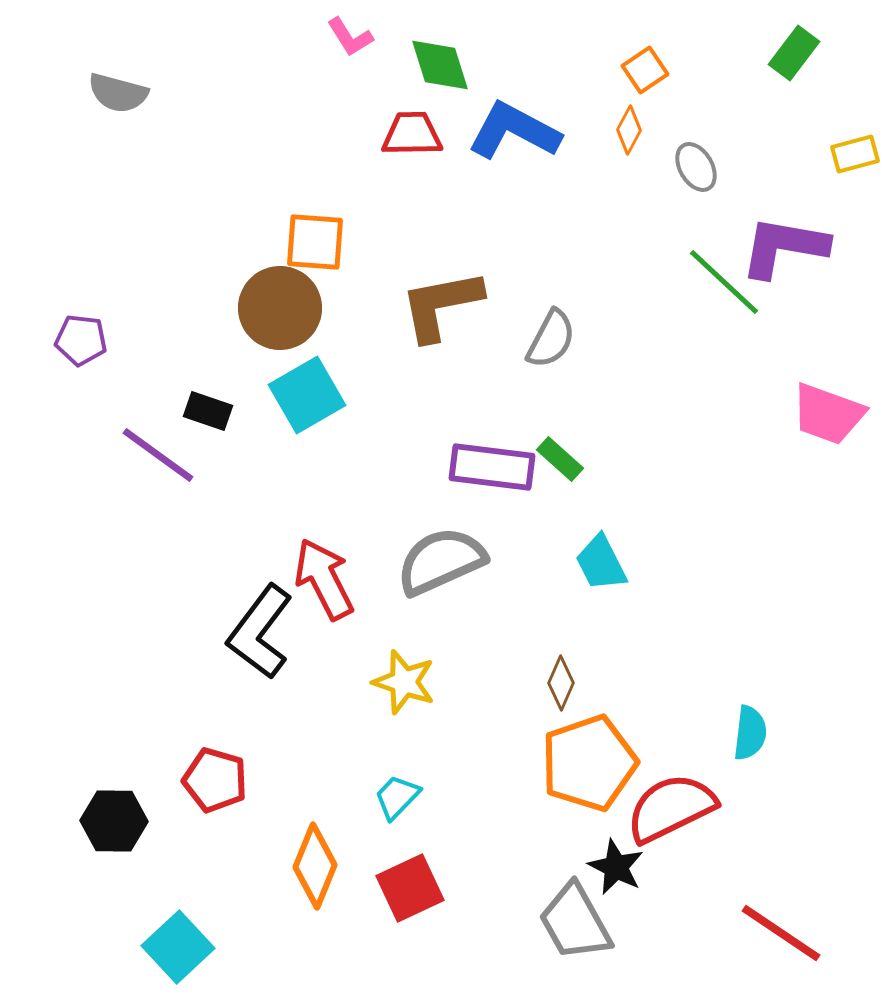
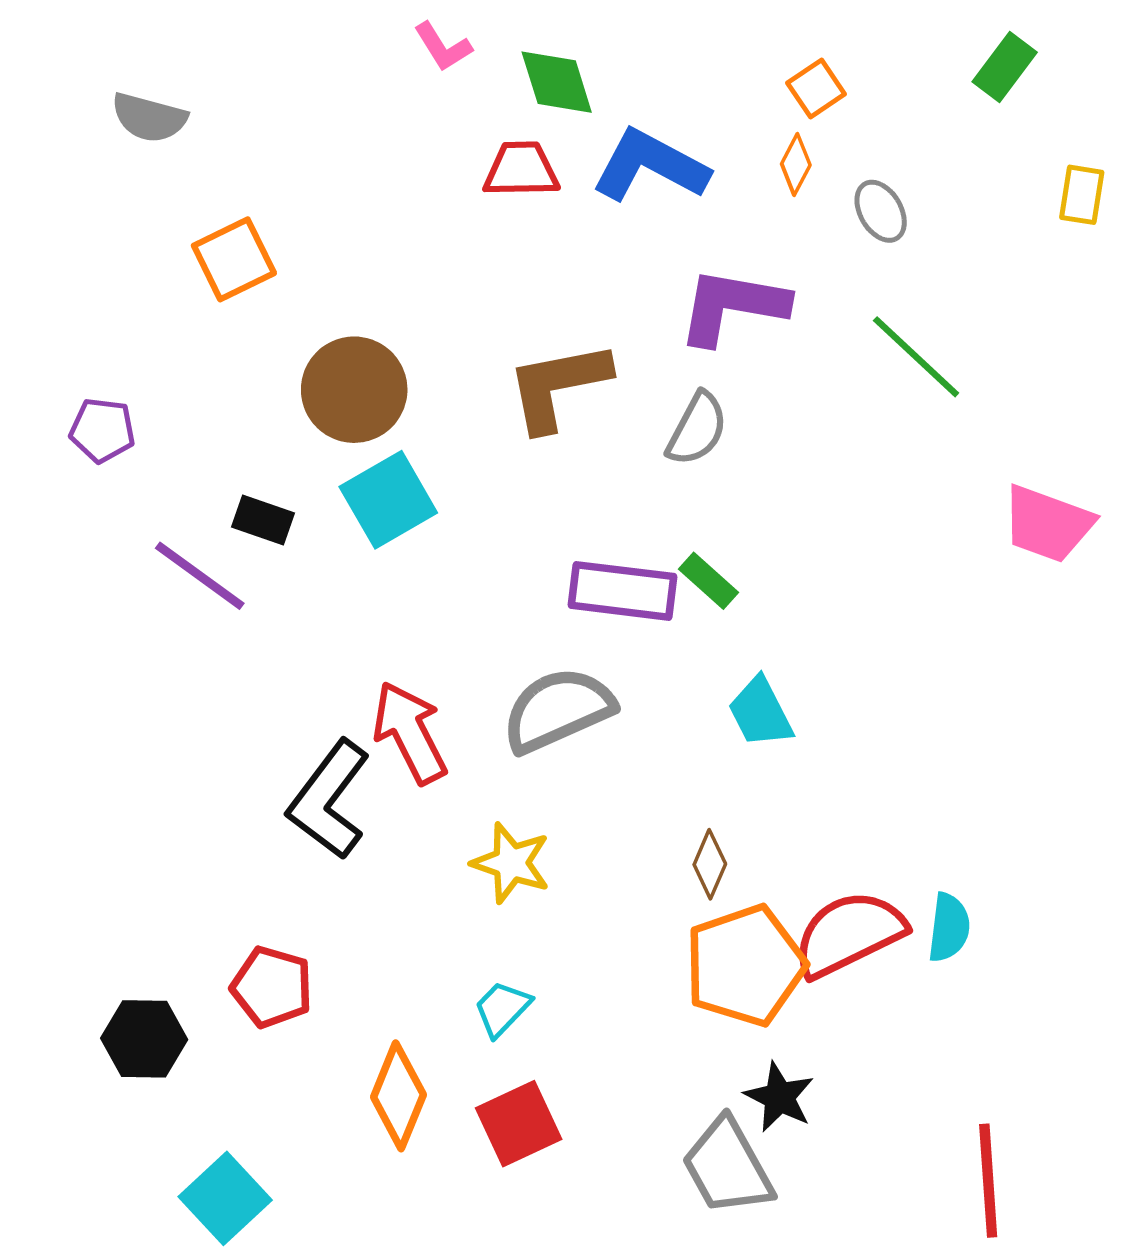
yellow rectangle: (855, 154) -> (1082, 195), turned -66
orange square: (315, 242) -> (234, 259), moved, turned -30
purple L-shape: (784, 247) -> (733, 306), moved
red semicircle: (671, 808) -> (849, 934), moved
red line: (781, 933) -> (988, 1181), turned 52

